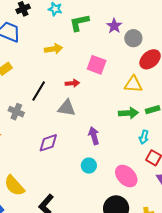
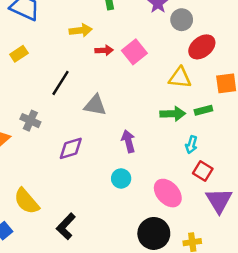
pink square: (97, 65) -> (134, 52), turned 30
red arrow: (72, 83) -> (104, 50), moved
gray cross: (16, 112) -> (30, 121), moved

